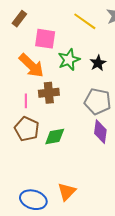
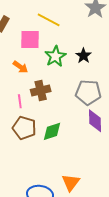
yellow line: (85, 21) -> (49, 20), moved
orange arrow: (31, 66) -> (20, 67), size x0.6

